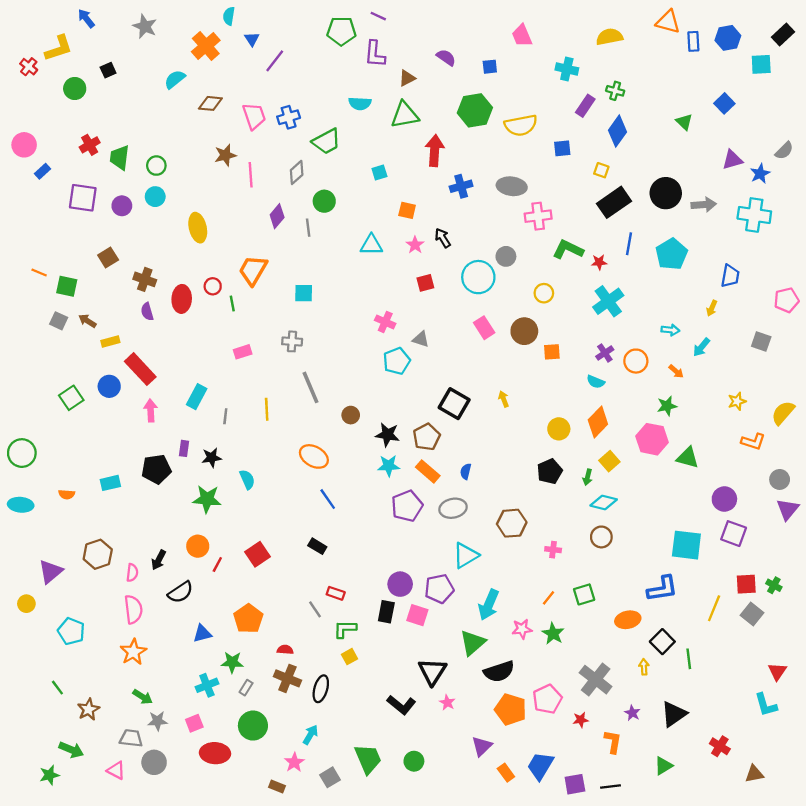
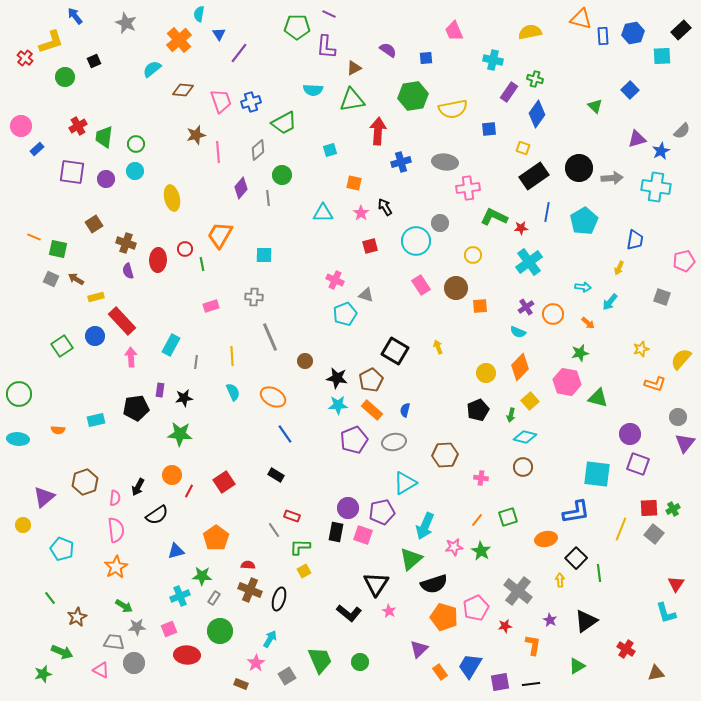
cyan semicircle: (247, 479) -> (233, 392), moved
green cross: (774, 585) -> (673, 509), turned 32

